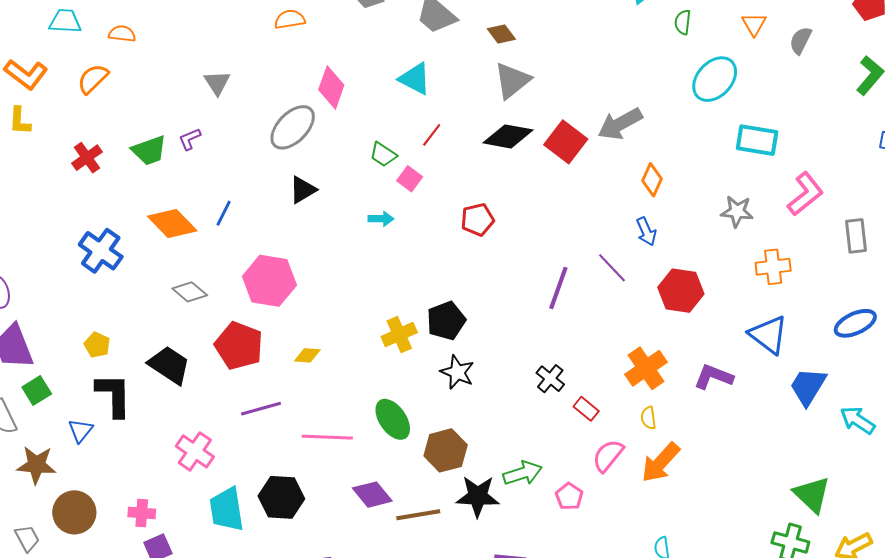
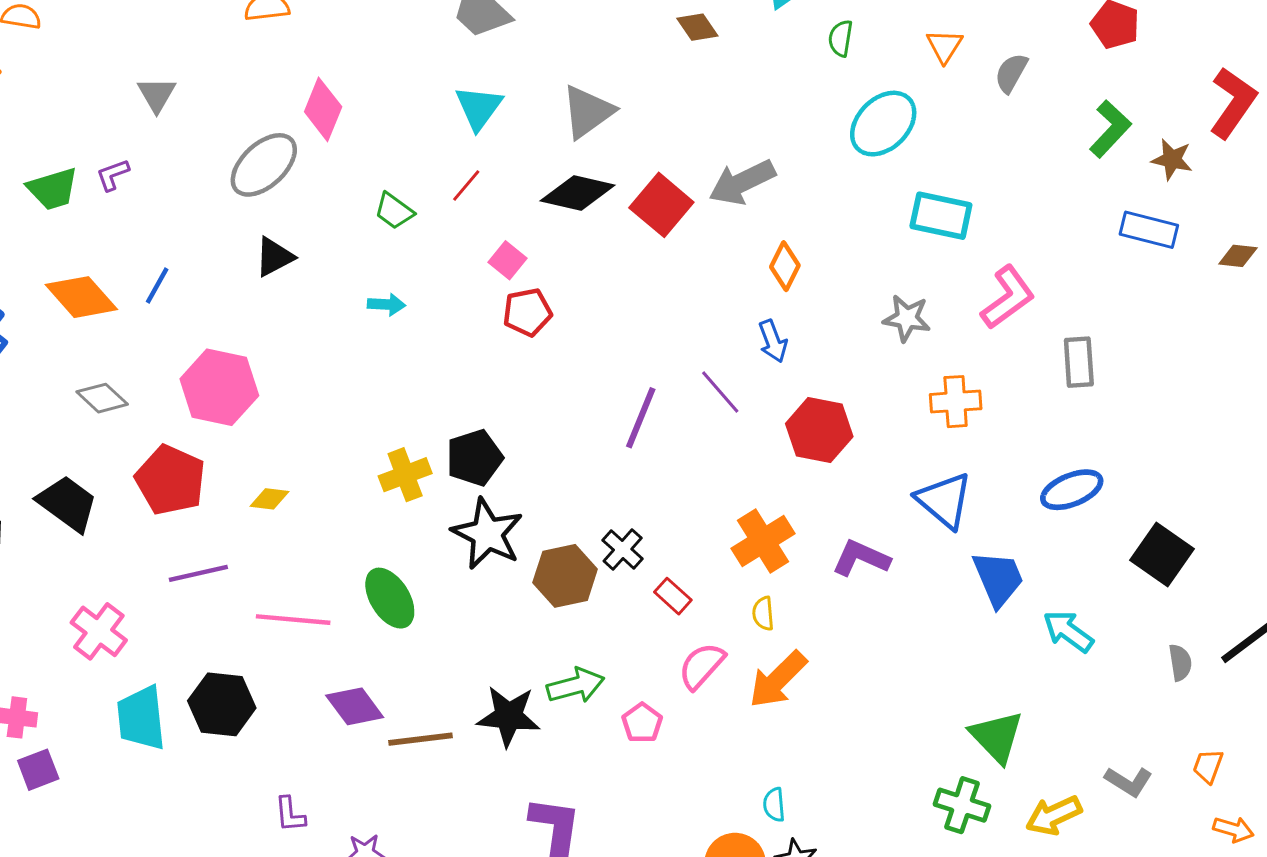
brown diamond: (501, 34) -> (697, 27), moved
cyan triangle: (415, 79) -> (479, 108), moved, turned 36
pink square: (410, 179) -> (508, 260), moved
black star: (457, 372) -> (487, 534), size x1.4
blue trapezoid: (808, 386) -> (998, 579), turned 123
brown hexagon: (446, 450) -> (565, 576), moved

